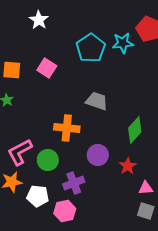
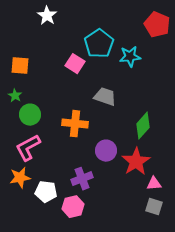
cyan star: (123, 43) -> (130, 57), moved
pink square: (47, 68) -> (75, 64), moved
green circle: (48, 160) -> (30, 115), moved
red star: (128, 166) -> (136, 162), size x1.6

